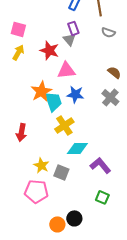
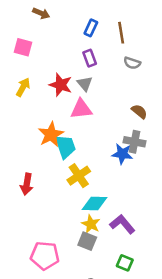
pink square: (18, 29) -> (23, 47), moved
gray triangle: (69, 39) -> (85, 84), moved
blue star: (75, 94) -> (122, 154), moved
gray cross: (110, 97) -> (134, 142), turned -30
yellow star: (41, 165) -> (91, 224), moved
gray square: (61, 172) -> (87, 241), moved

